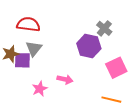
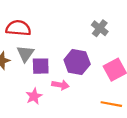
purple hexagon: (89, 46) -> (77, 62), moved
purple square: (22, 60) -> (41, 66), moved

